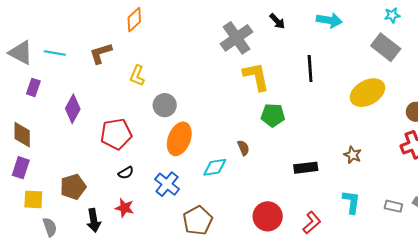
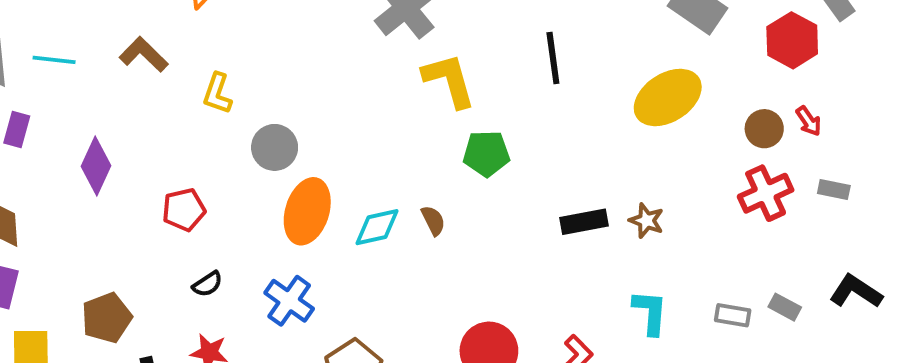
brown L-shape: (101, 53) -> (144, 54), turned 65
red pentagon: (116, 134) -> (184, 210), size x0.7
cyan diamond: (215, 167) -> (377, 227), moved
black rectangle: (306, 168) -> (584, 222), moved

